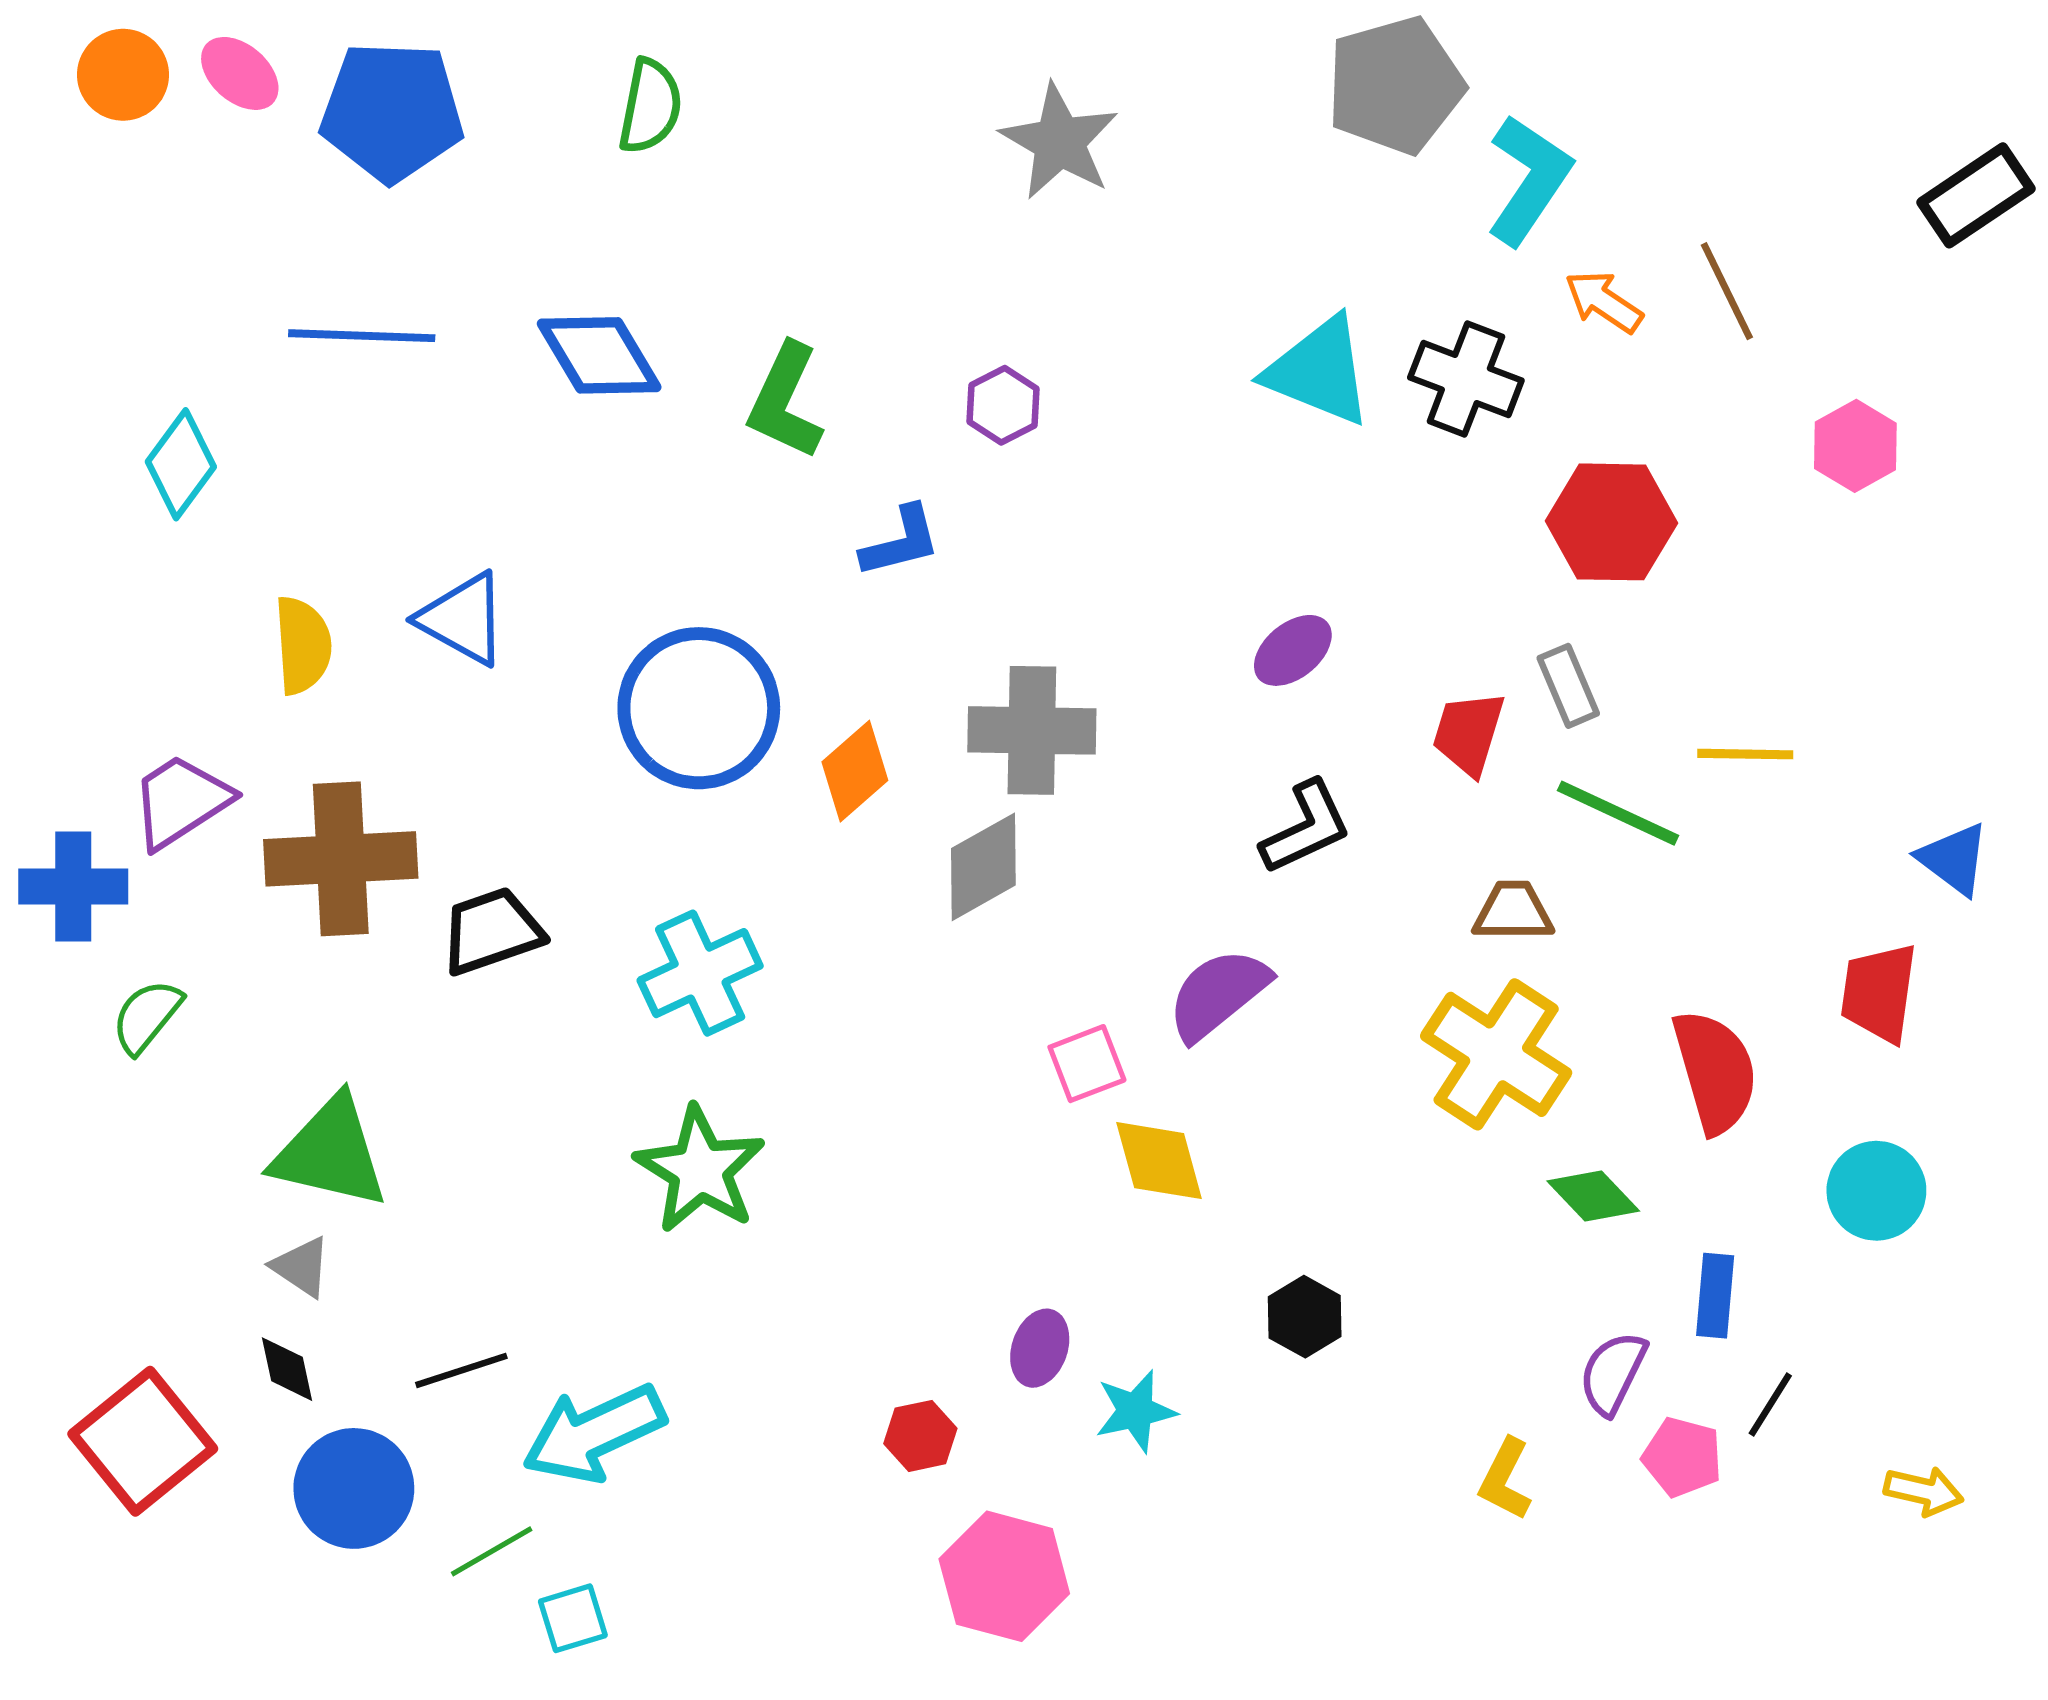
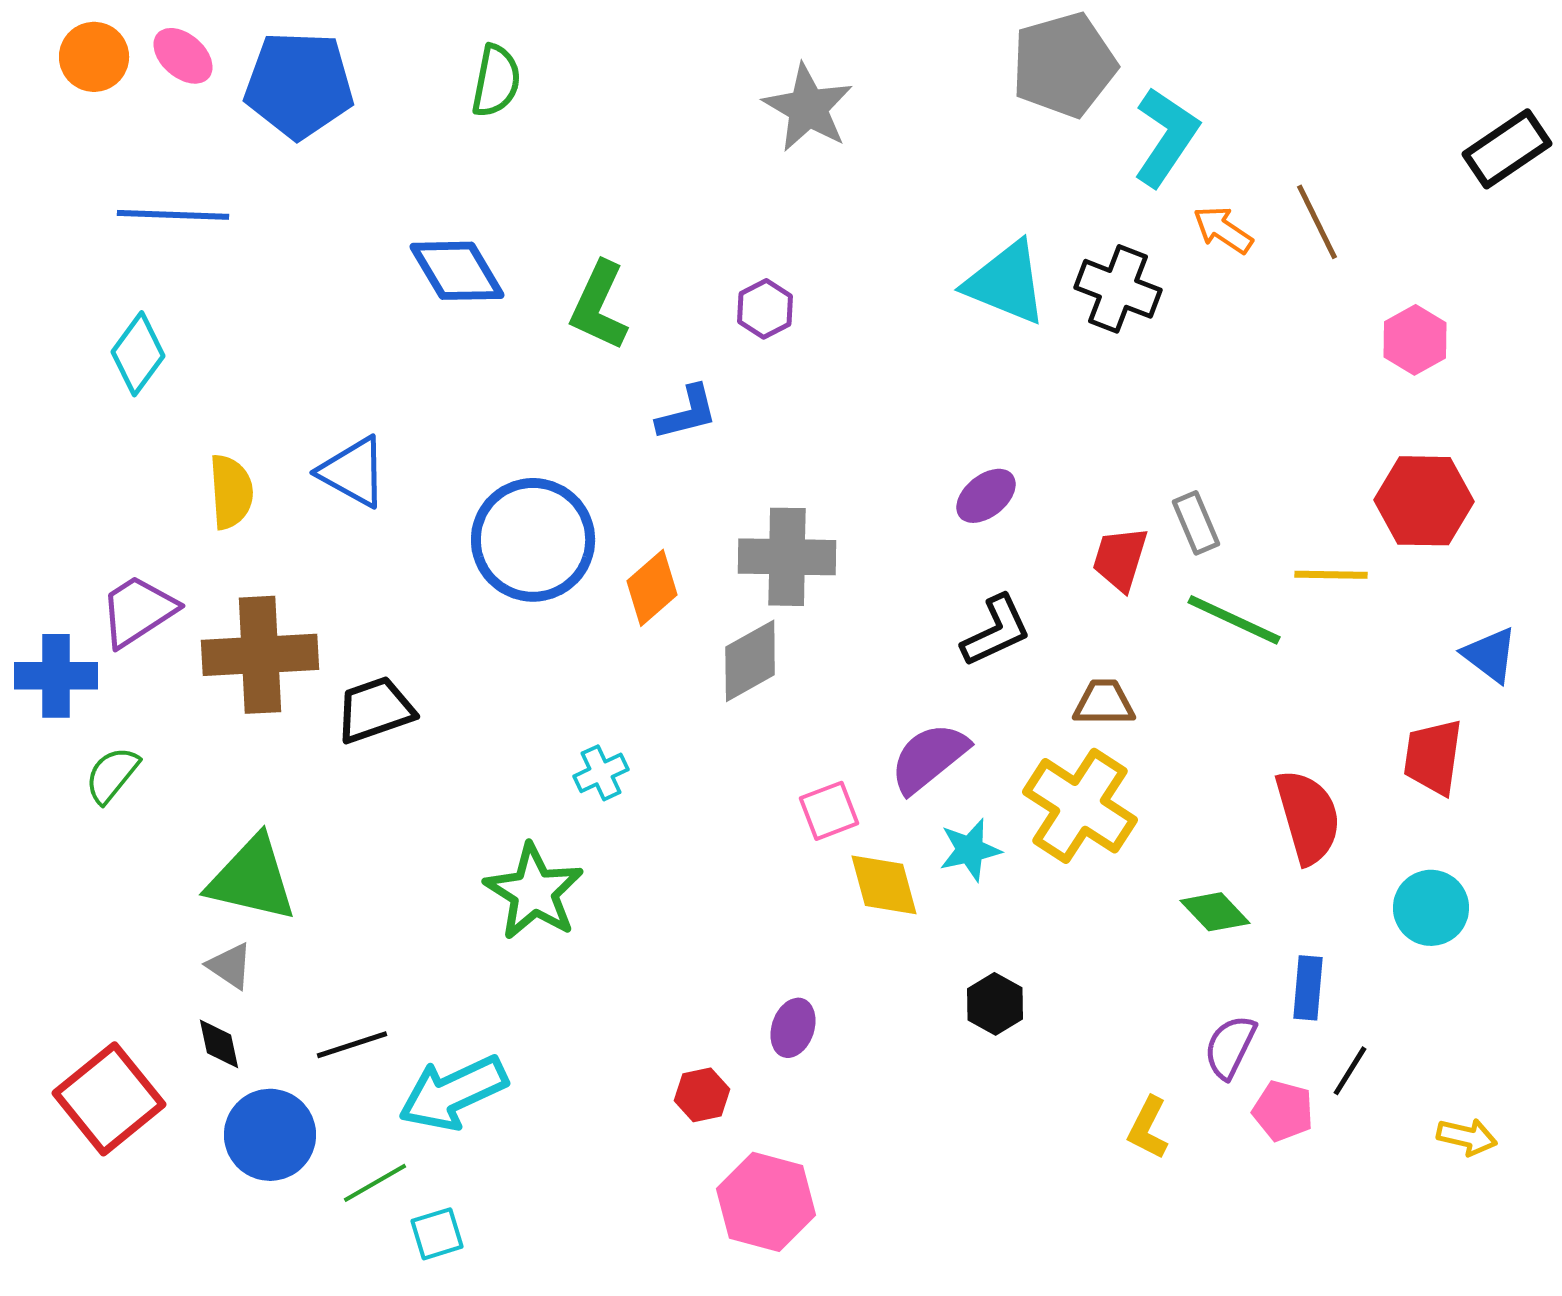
blue line: (362, 336) -> (173, 215), moved
red hexagon: (1612, 522) -> (1424, 501), moved
brown trapezoid: (1513, 911) -> (1104, 703), moved
cyan cross: (700, 973) -> (601, 773), moved, size x0.6
yellow cross: (1496, 1054) -> (1080, 806), moved
cyan star: (1135, 1411) -> (970, 850), moved

